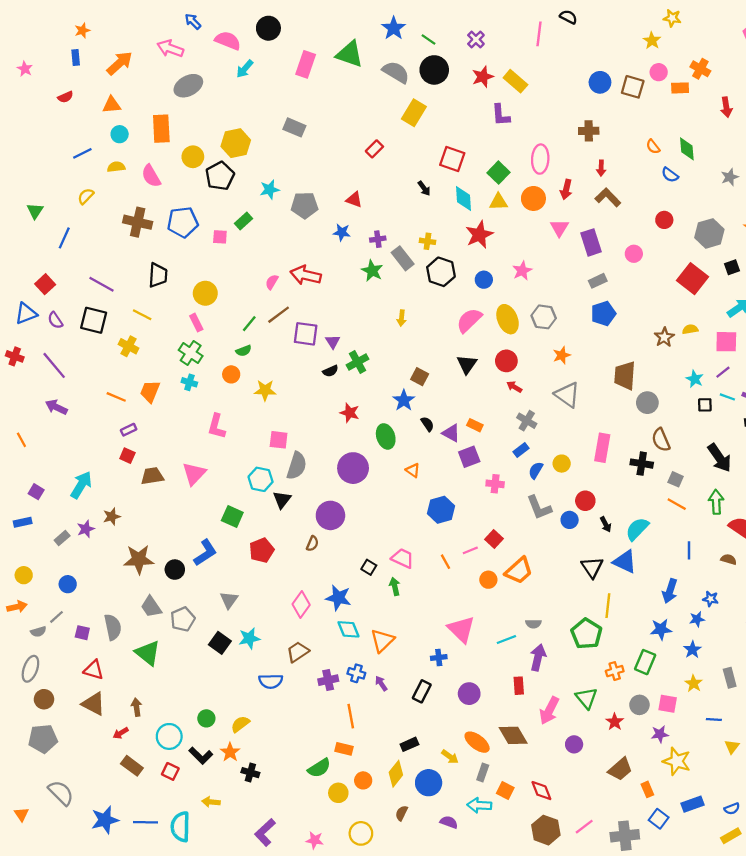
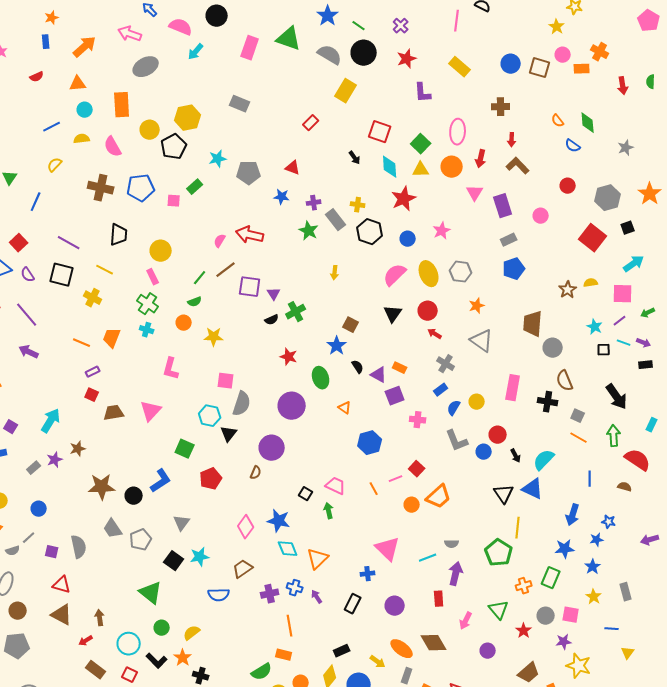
yellow rectangle: (515, 81) -> (460, 67), moved
green triangle: (148, 653) -> (151, 593), moved
pink arrow: (549, 711) -> (466, 621), size x0.7

